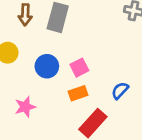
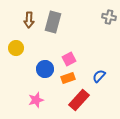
blue circle: (47, 66) -> (45, 69), moved
pink star: (25, 107) -> (36, 100), moved

